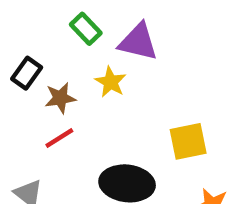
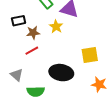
black rectangle: (27, 73) -> (19, 21), turned 40

